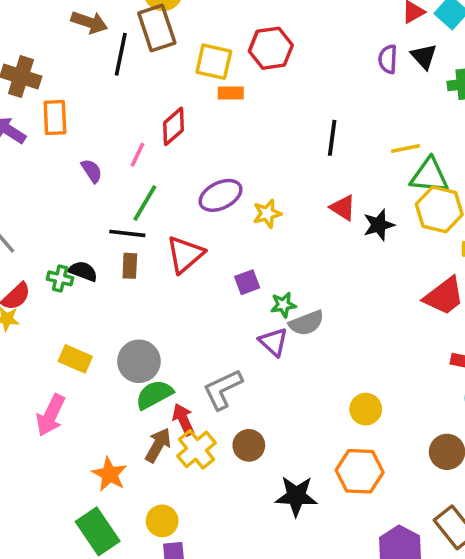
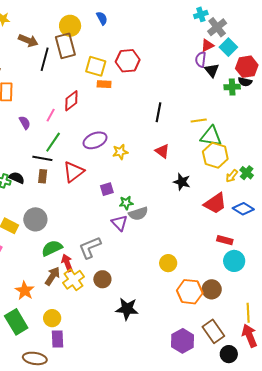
purple semicircle: (388, 59) -> (201, 60), moved
black star: (379, 225) -> (182, 182), moved, turned 30
gray circle: (139, 361) -> (35, 219), moved
orange hexagon: (360, 471) -> (190, 292), moved

